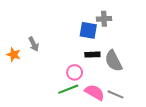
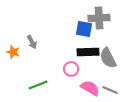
gray cross: (104, 19) -> (99, 18), size x1.5
black rectangle: (92, 55) -> (88, 52), size x1.5
green line: (68, 89) -> (38, 85), moved

